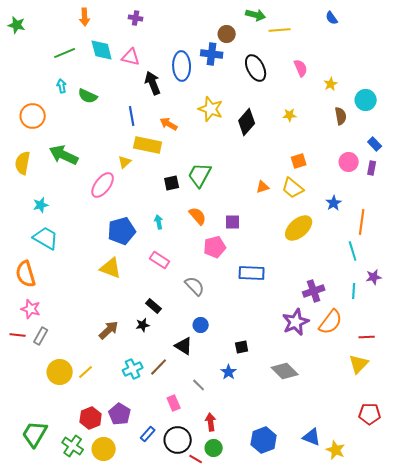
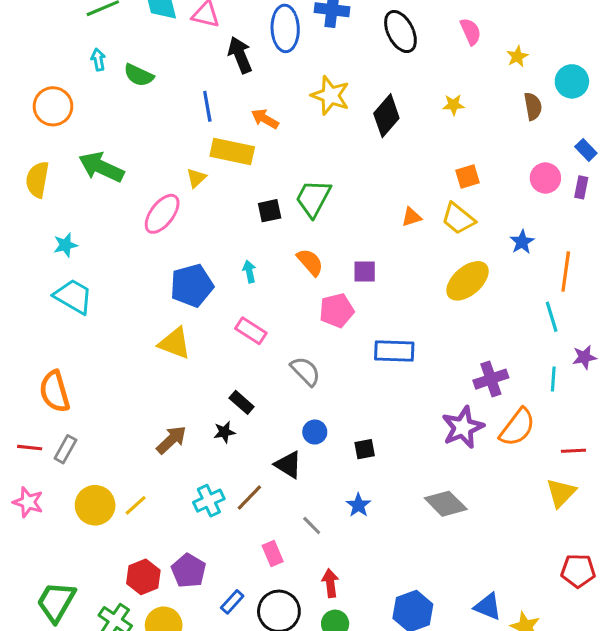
orange semicircle: (26, 274) -> (55, 391), moved
pink star: (31, 309) -> (28, 502), moved
black square: (242, 347) -> (365, 449), moved

